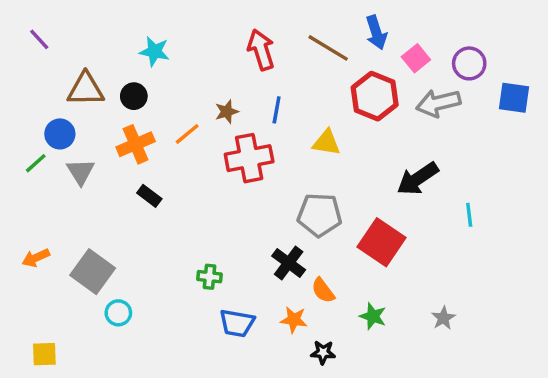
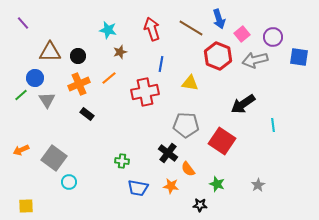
cyan star: (154, 51) -> (108, 30), moved
brown star: (227, 112) -> (120, 52), moved
black star: (323, 352) -> (200, 205), moved

